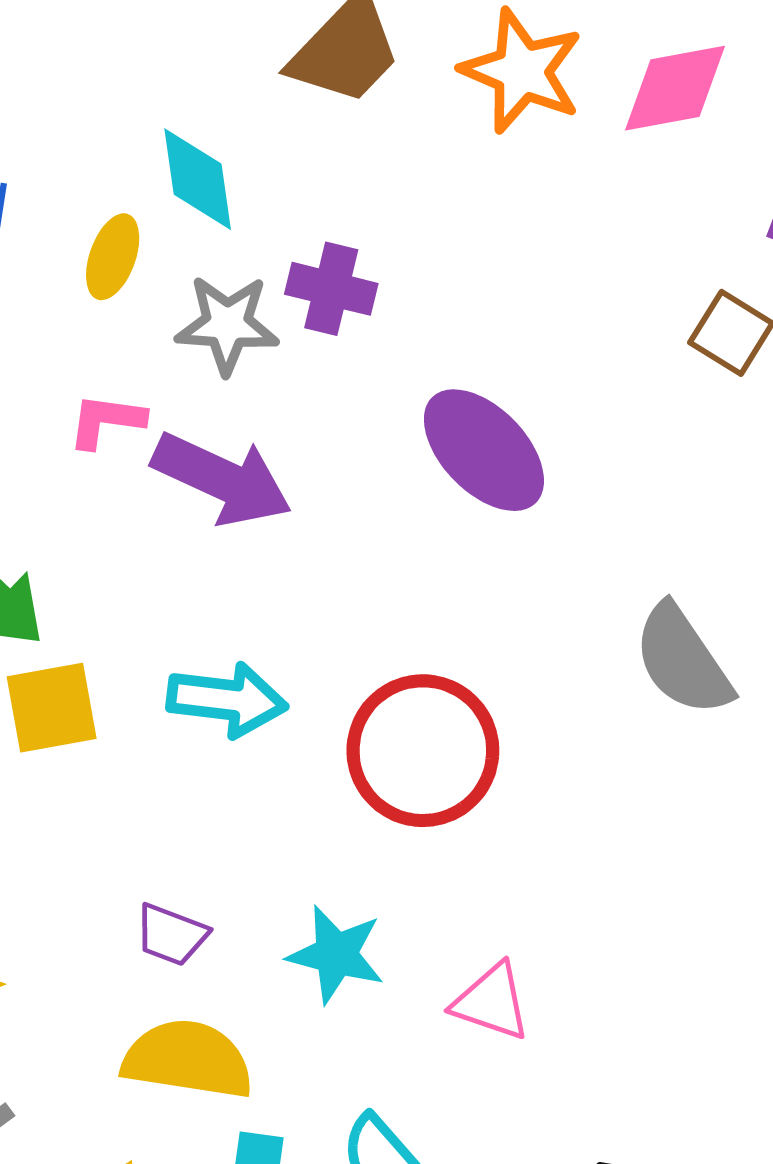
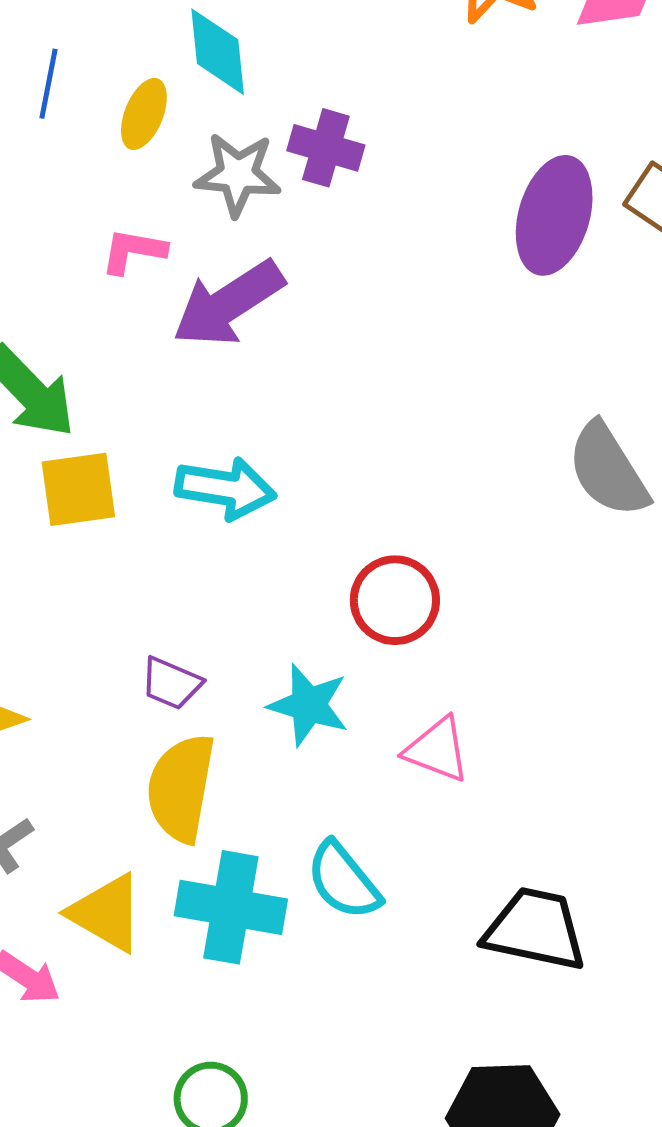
purple ellipse: (484, 450) -> (554, 215), moved, turned 58
purple arrow: (222, 479) -> (228, 303), turned 120
red circle: (423, 751) -> (395, 600), moved, size x0.7
yellow semicircle: (188, 1059) -> (181, 788), turned -91

